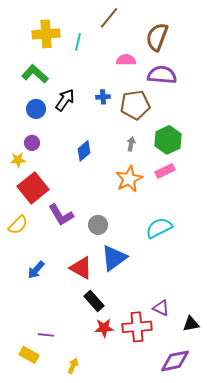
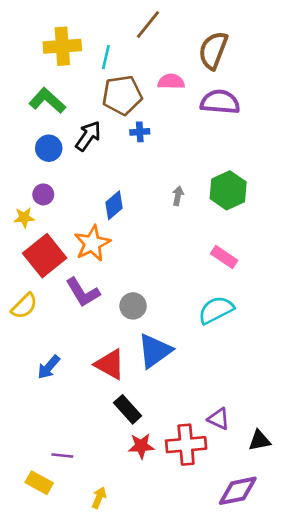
brown pentagon: (135, 105) -> (122, 95), moved
pink rectangle: (165, 171) -> (224, 257), moved, turned 60
orange star: (129, 179) -> (92, 243), moved

